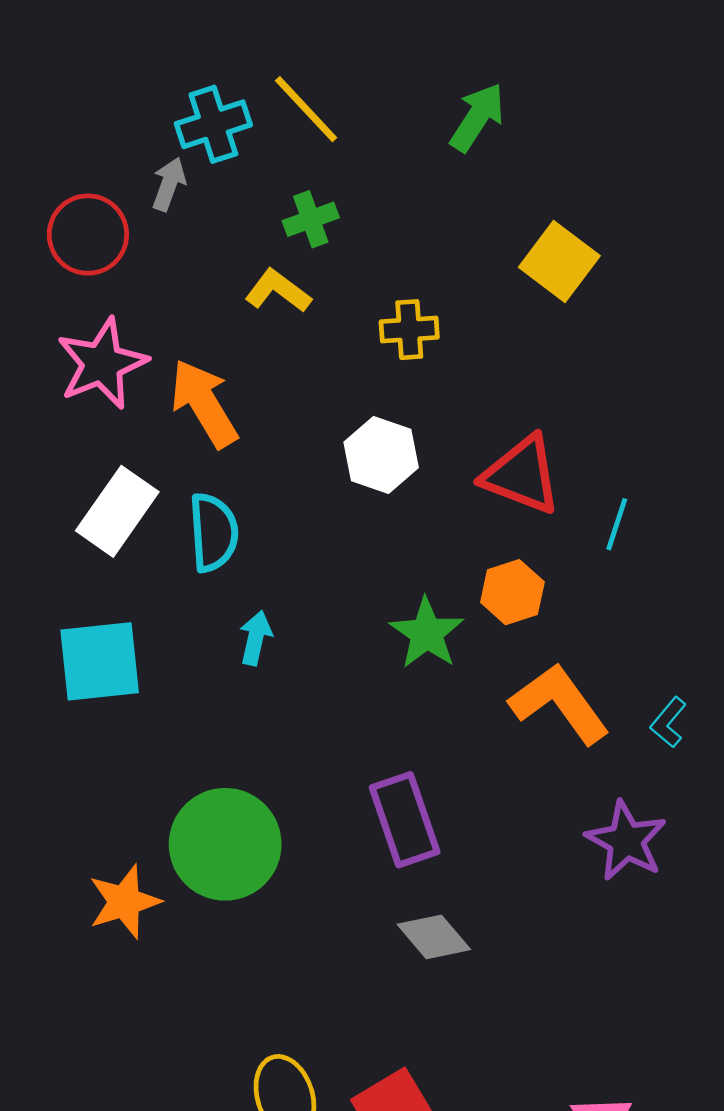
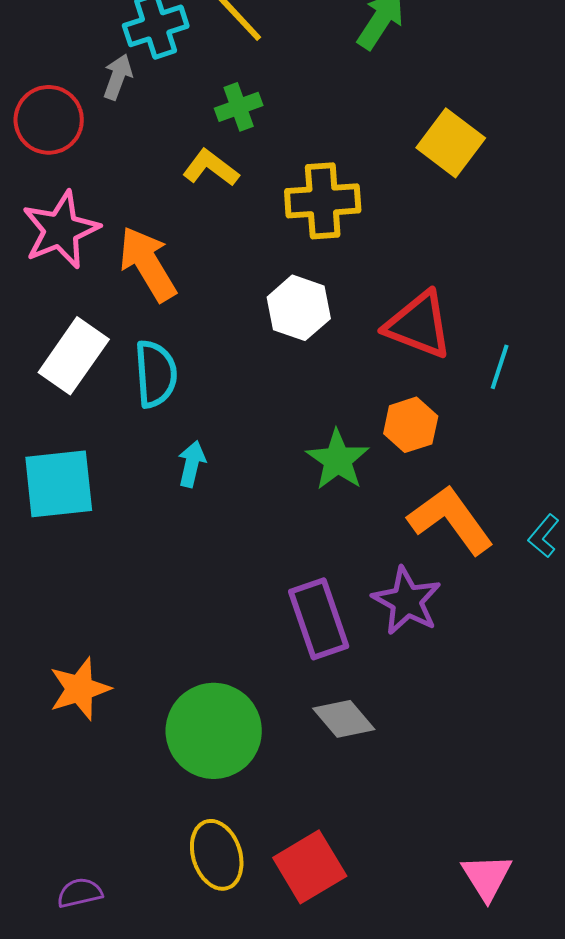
yellow cross: (409, 330) -> (323, 201), size x1.5
purple star: (626, 841) -> (407, 601), moved
green circle: (225, 844) -> (214, 731), moved

